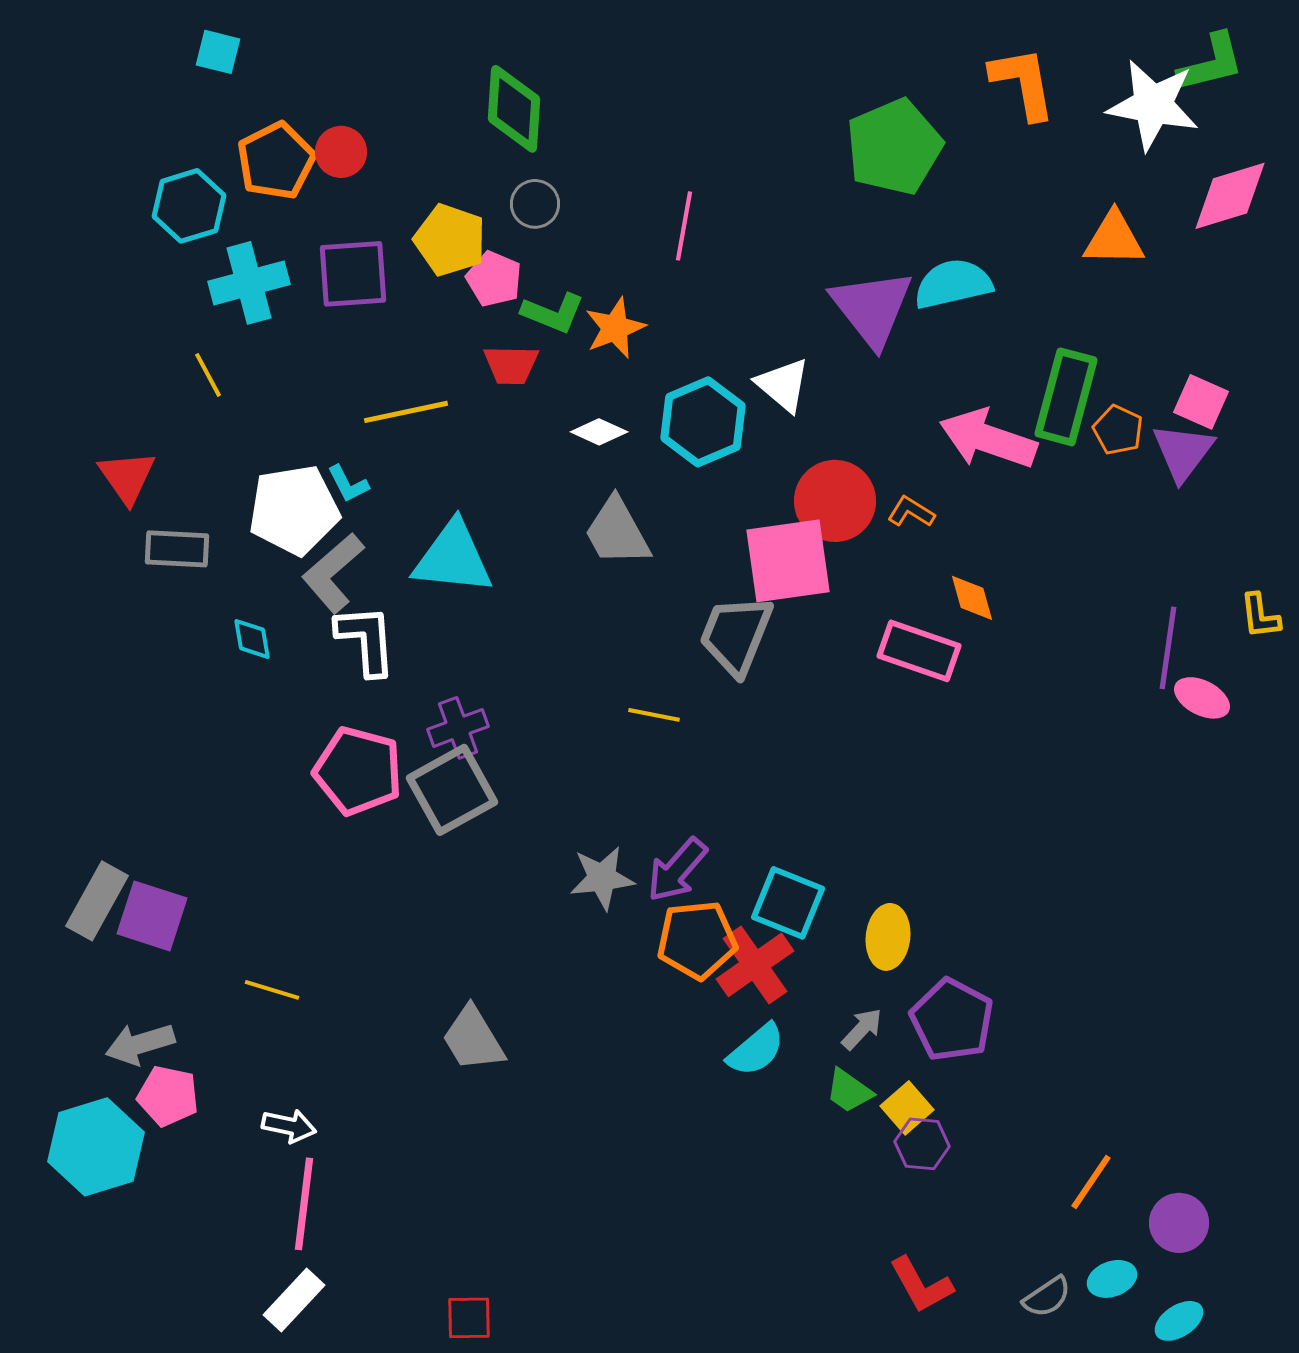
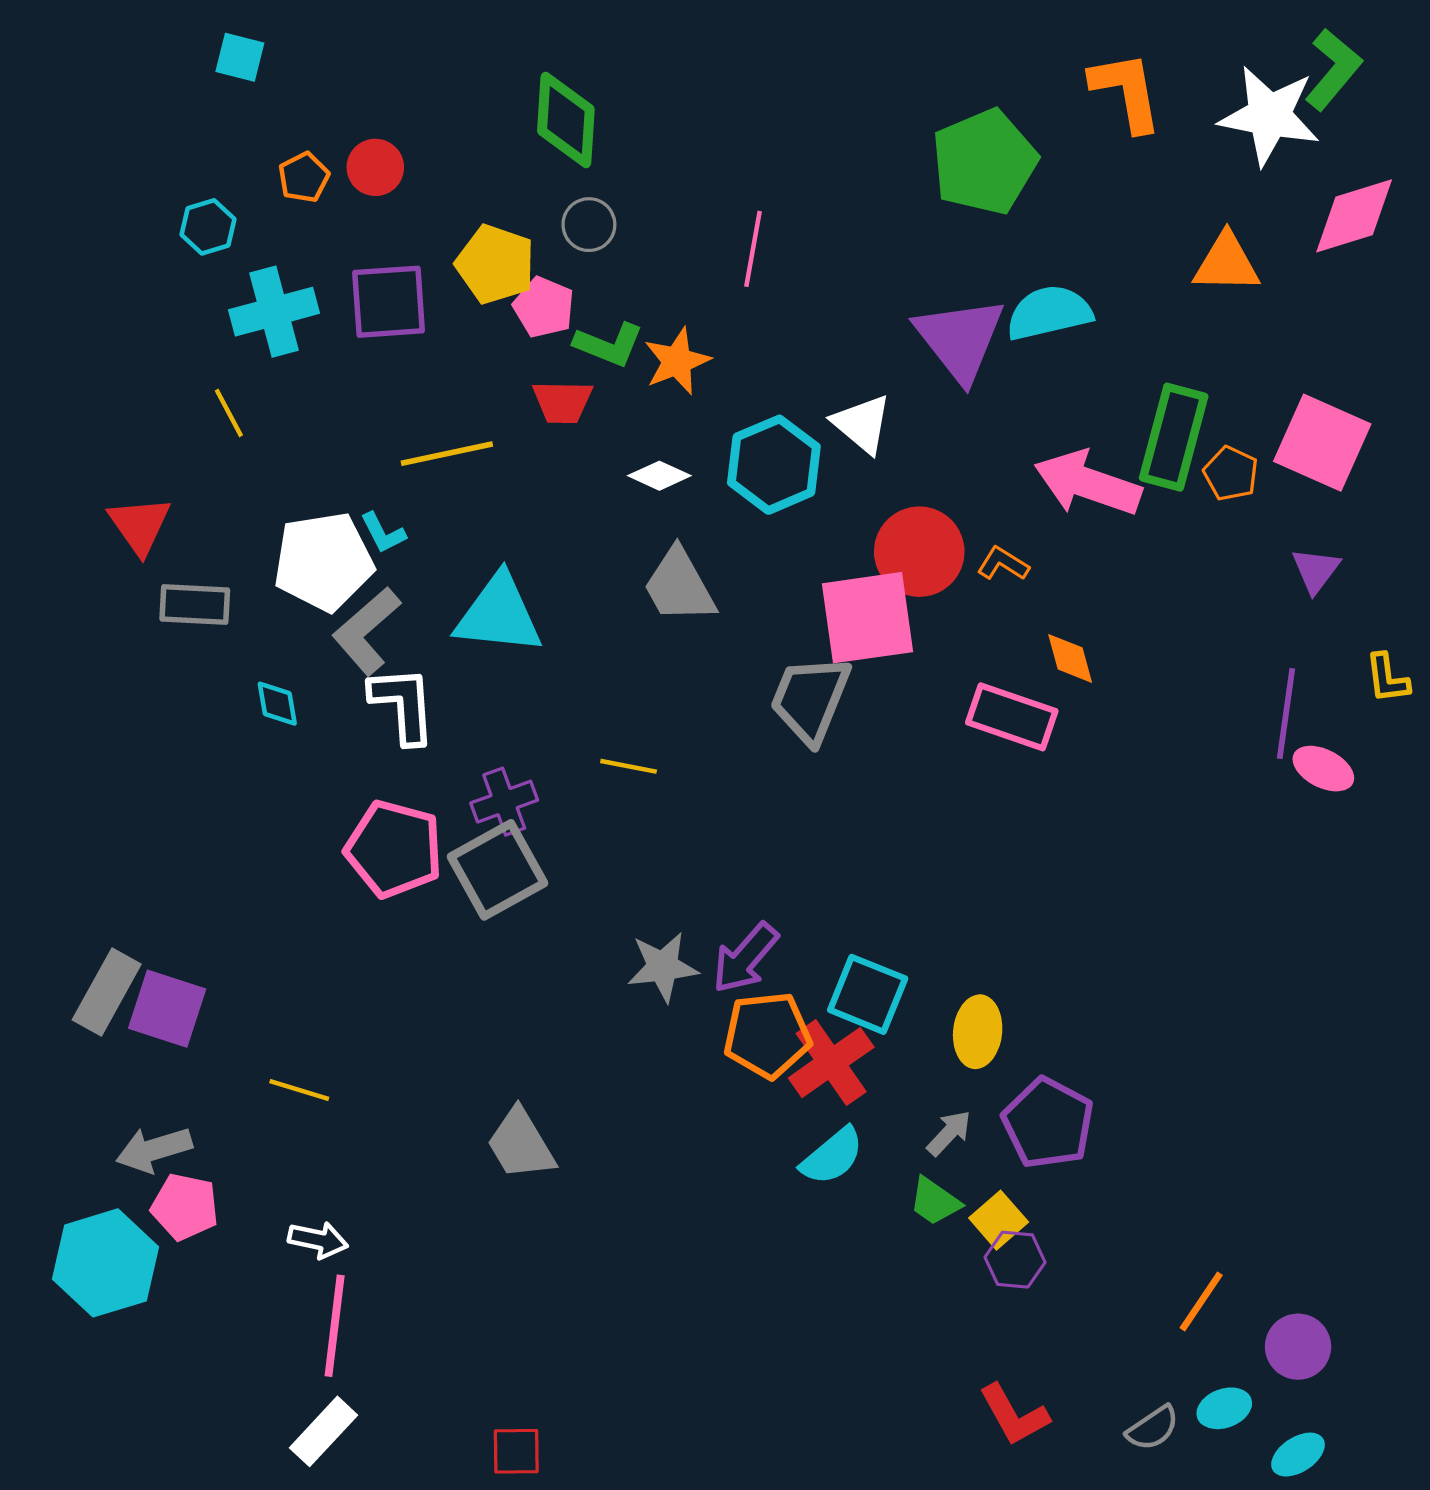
green L-shape: (1211, 63) -> (1333, 69), turned -36
orange pentagon: (276, 161) -> (304, 177), size x0.6
cyan hexagon: (189, 206) -> (208, 227), size x0.7
pink square: (1201, 402) -> (1322, 443), size x1.6
purple triangle: (1183, 452) -> (1316, 570), moved, size x0.7
yellow line: (654, 715) -> (629, 766), moved

